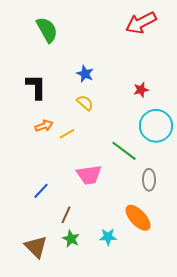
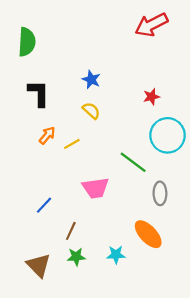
green semicircle: (47, 30) -> (27, 42), moved, turned 32
orange arrow: (44, 126) -> (47, 135), turned -30
green star: (71, 239) -> (76, 257), turned -30

